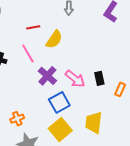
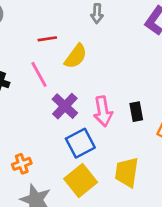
pink arrow: (75, 79) -> (103, 111), turned 40

